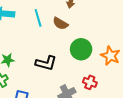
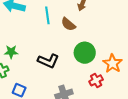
red cross: (90, 82) -> (96, 80), moved, turned 32

